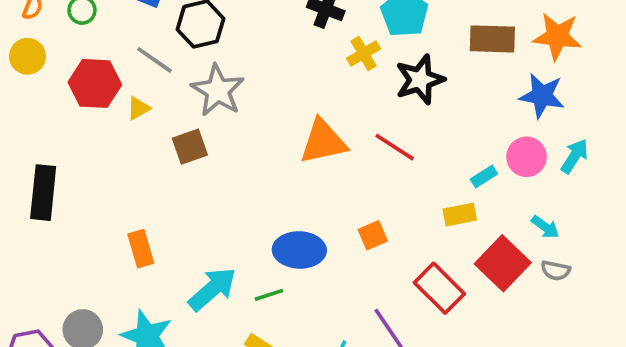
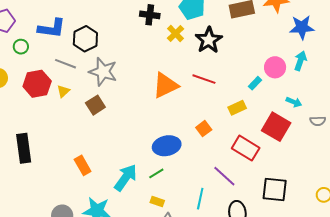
blue star: (542, 96) -> (302, 27), moved
yellow rectangle: (460, 215) -> (237, 108), moved
gray semicircle: (556, 270) -> (318, 121), moved

